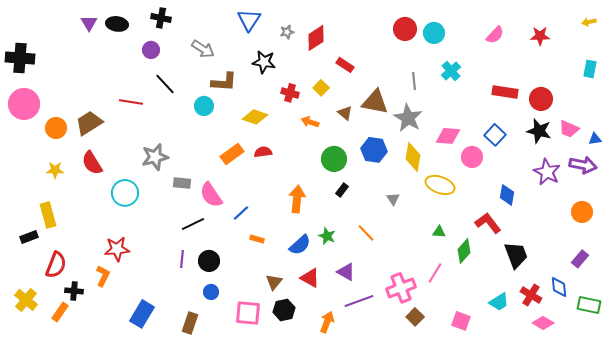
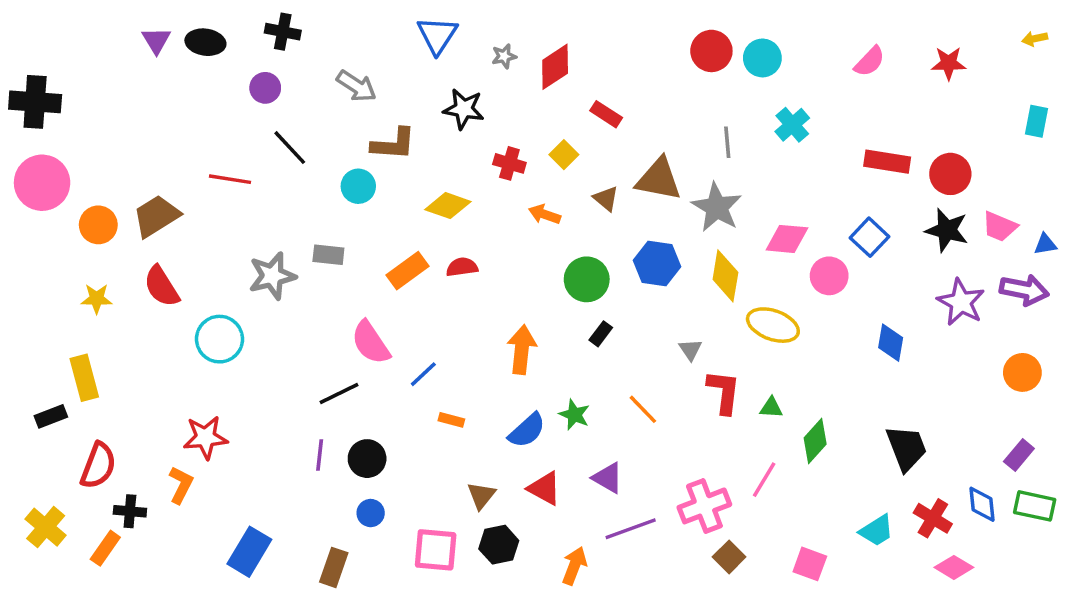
gray rectangle: (182, 183) -> (328, 255), moved
red L-shape: (488, 223) -> (724, 392), moved, turned 44
green rectangle: (589, 305) -> (1035, 506), moved

